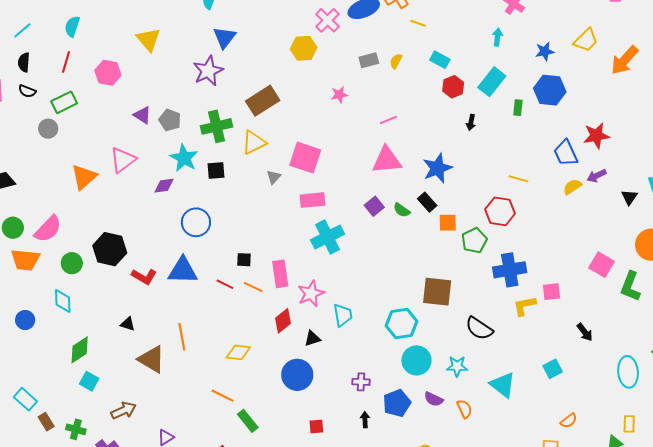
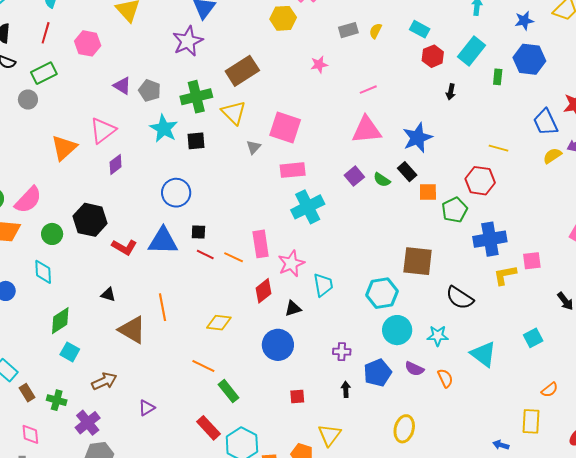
yellow triangle: (254, 143) -> (234, 113), turned -48
purple diamond: (164, 186) -> (116, 165), moved, turned -30
black square: (244, 260) -> (198, 232), moved

